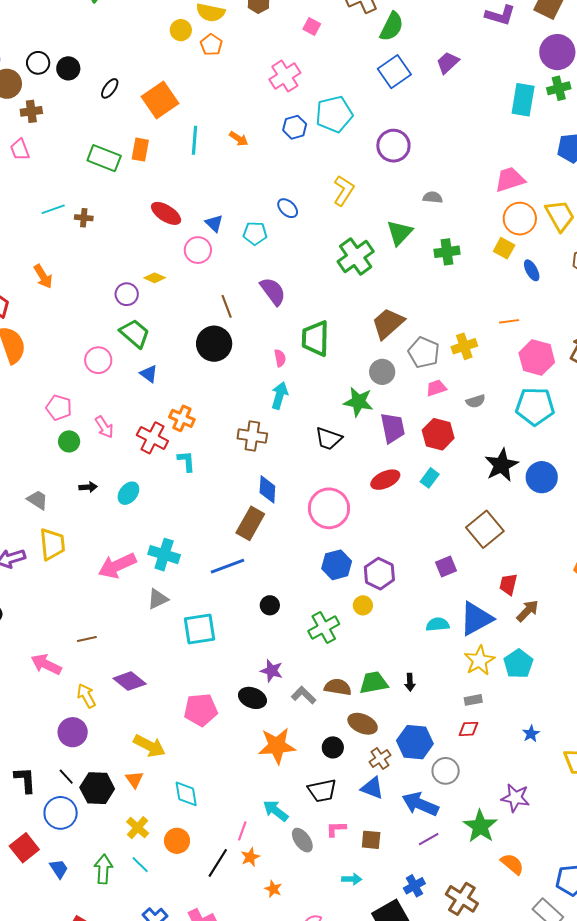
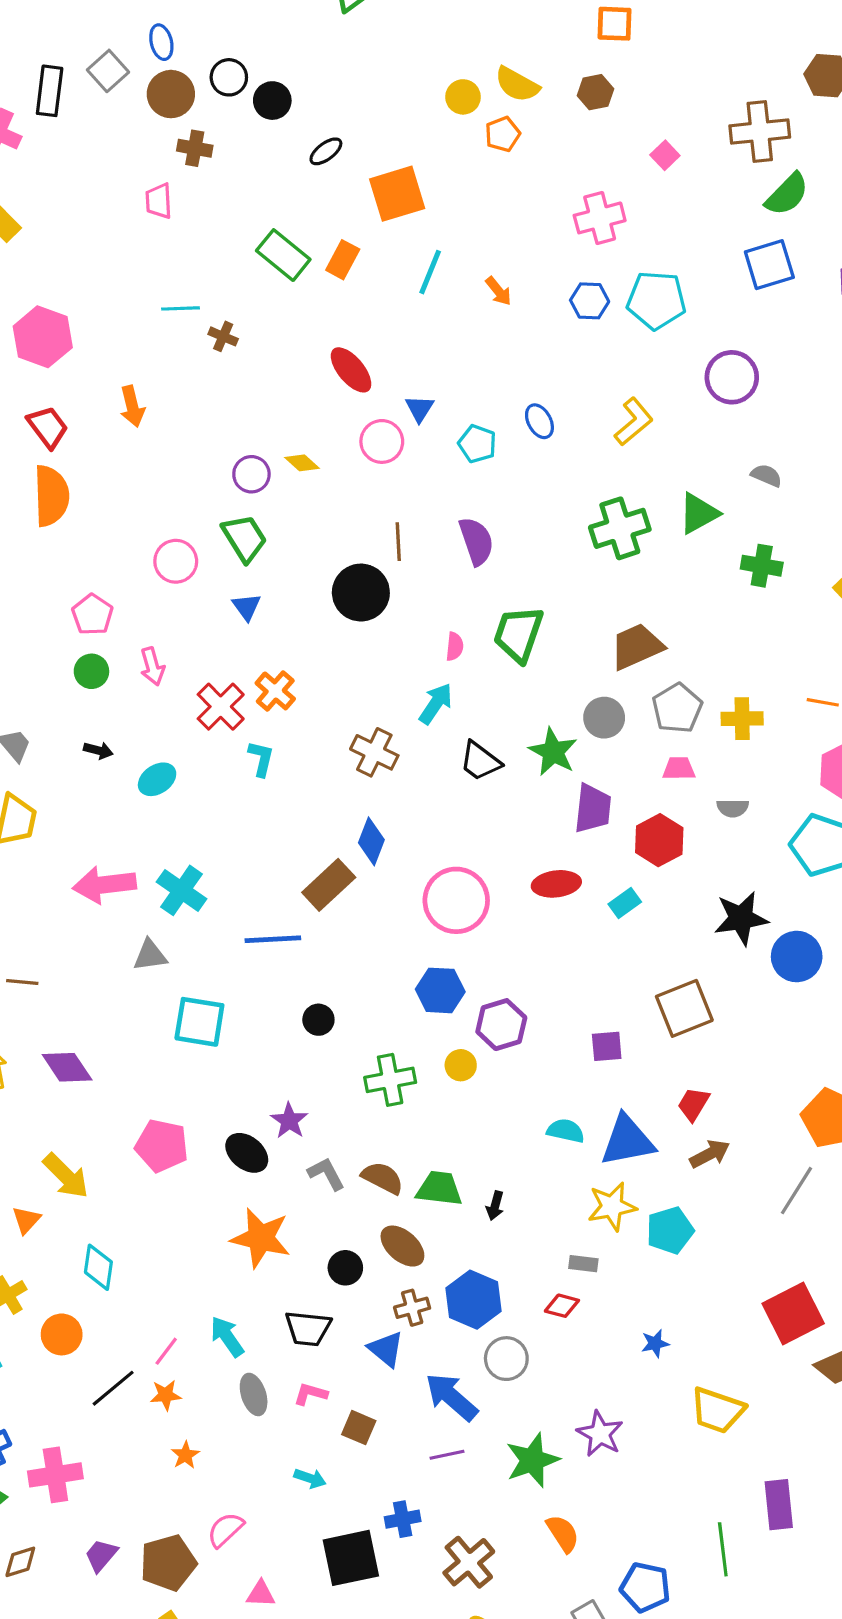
black trapezoid: (329, 439) -> (480, 761), moved

